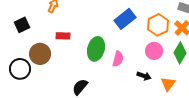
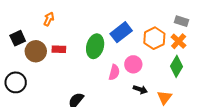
green ellipse: (96, 49) -> (95, 46), moved
pink circle: (154, 51) -> (133, 64), moved
brown circle: (40, 54) -> (36, 51), moved

